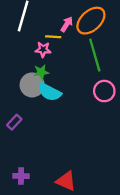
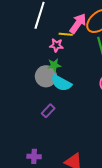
pink arrow: (67, 24) -> (78, 23), size x1.5
purple rectangle: (14, 122) -> (48, 111), moved

